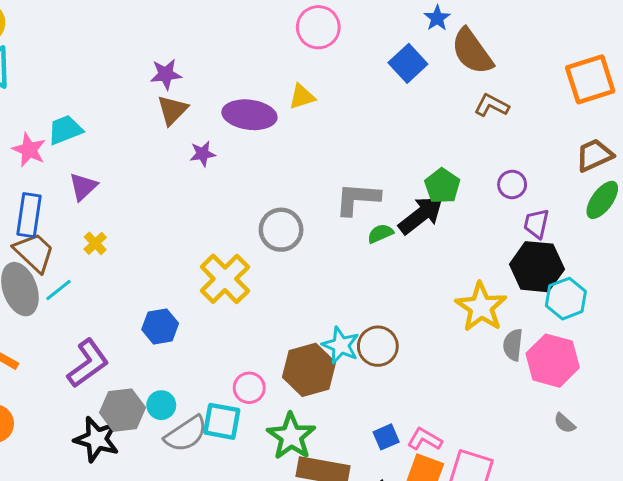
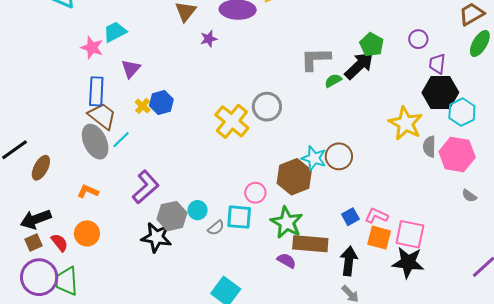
gray circle: (281, 230) -> (267, 107), moved
blue hexagon: (160, 326) -> (161, 103), moved
gray semicircle: (186, 434) -> (216, 228), size x0.6

